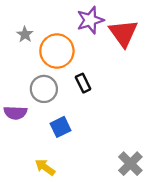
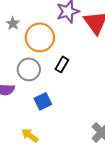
black rectangle: (83, 83) -> (62, 64), turned 56

